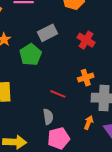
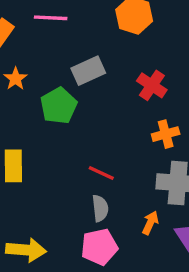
orange cross: (86, 78) -> (166, 134), moved
gray semicircle: (48, 117) -> (100, 208), moved

